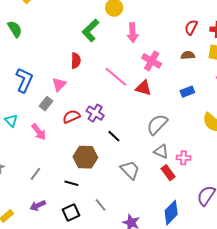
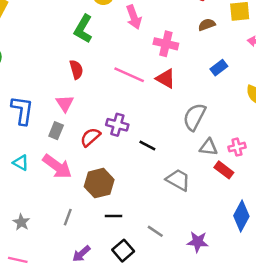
red triangle: (143, 88) -> (166, 79), turned 30
pink arrow: (39, 132) -> (57, 166), size x1.4
brown hexagon: (85, 157) -> (99, 183), moved

